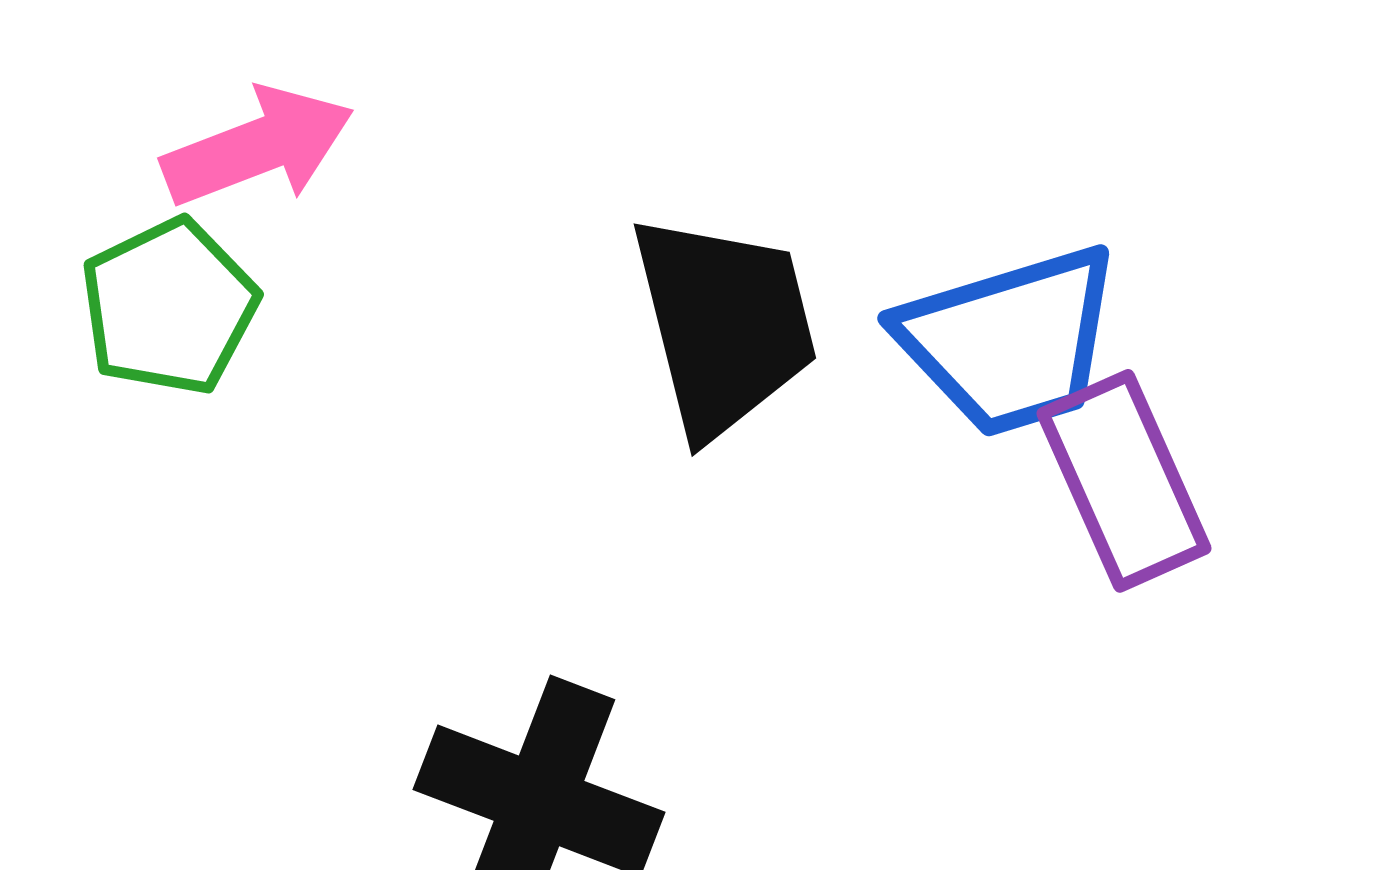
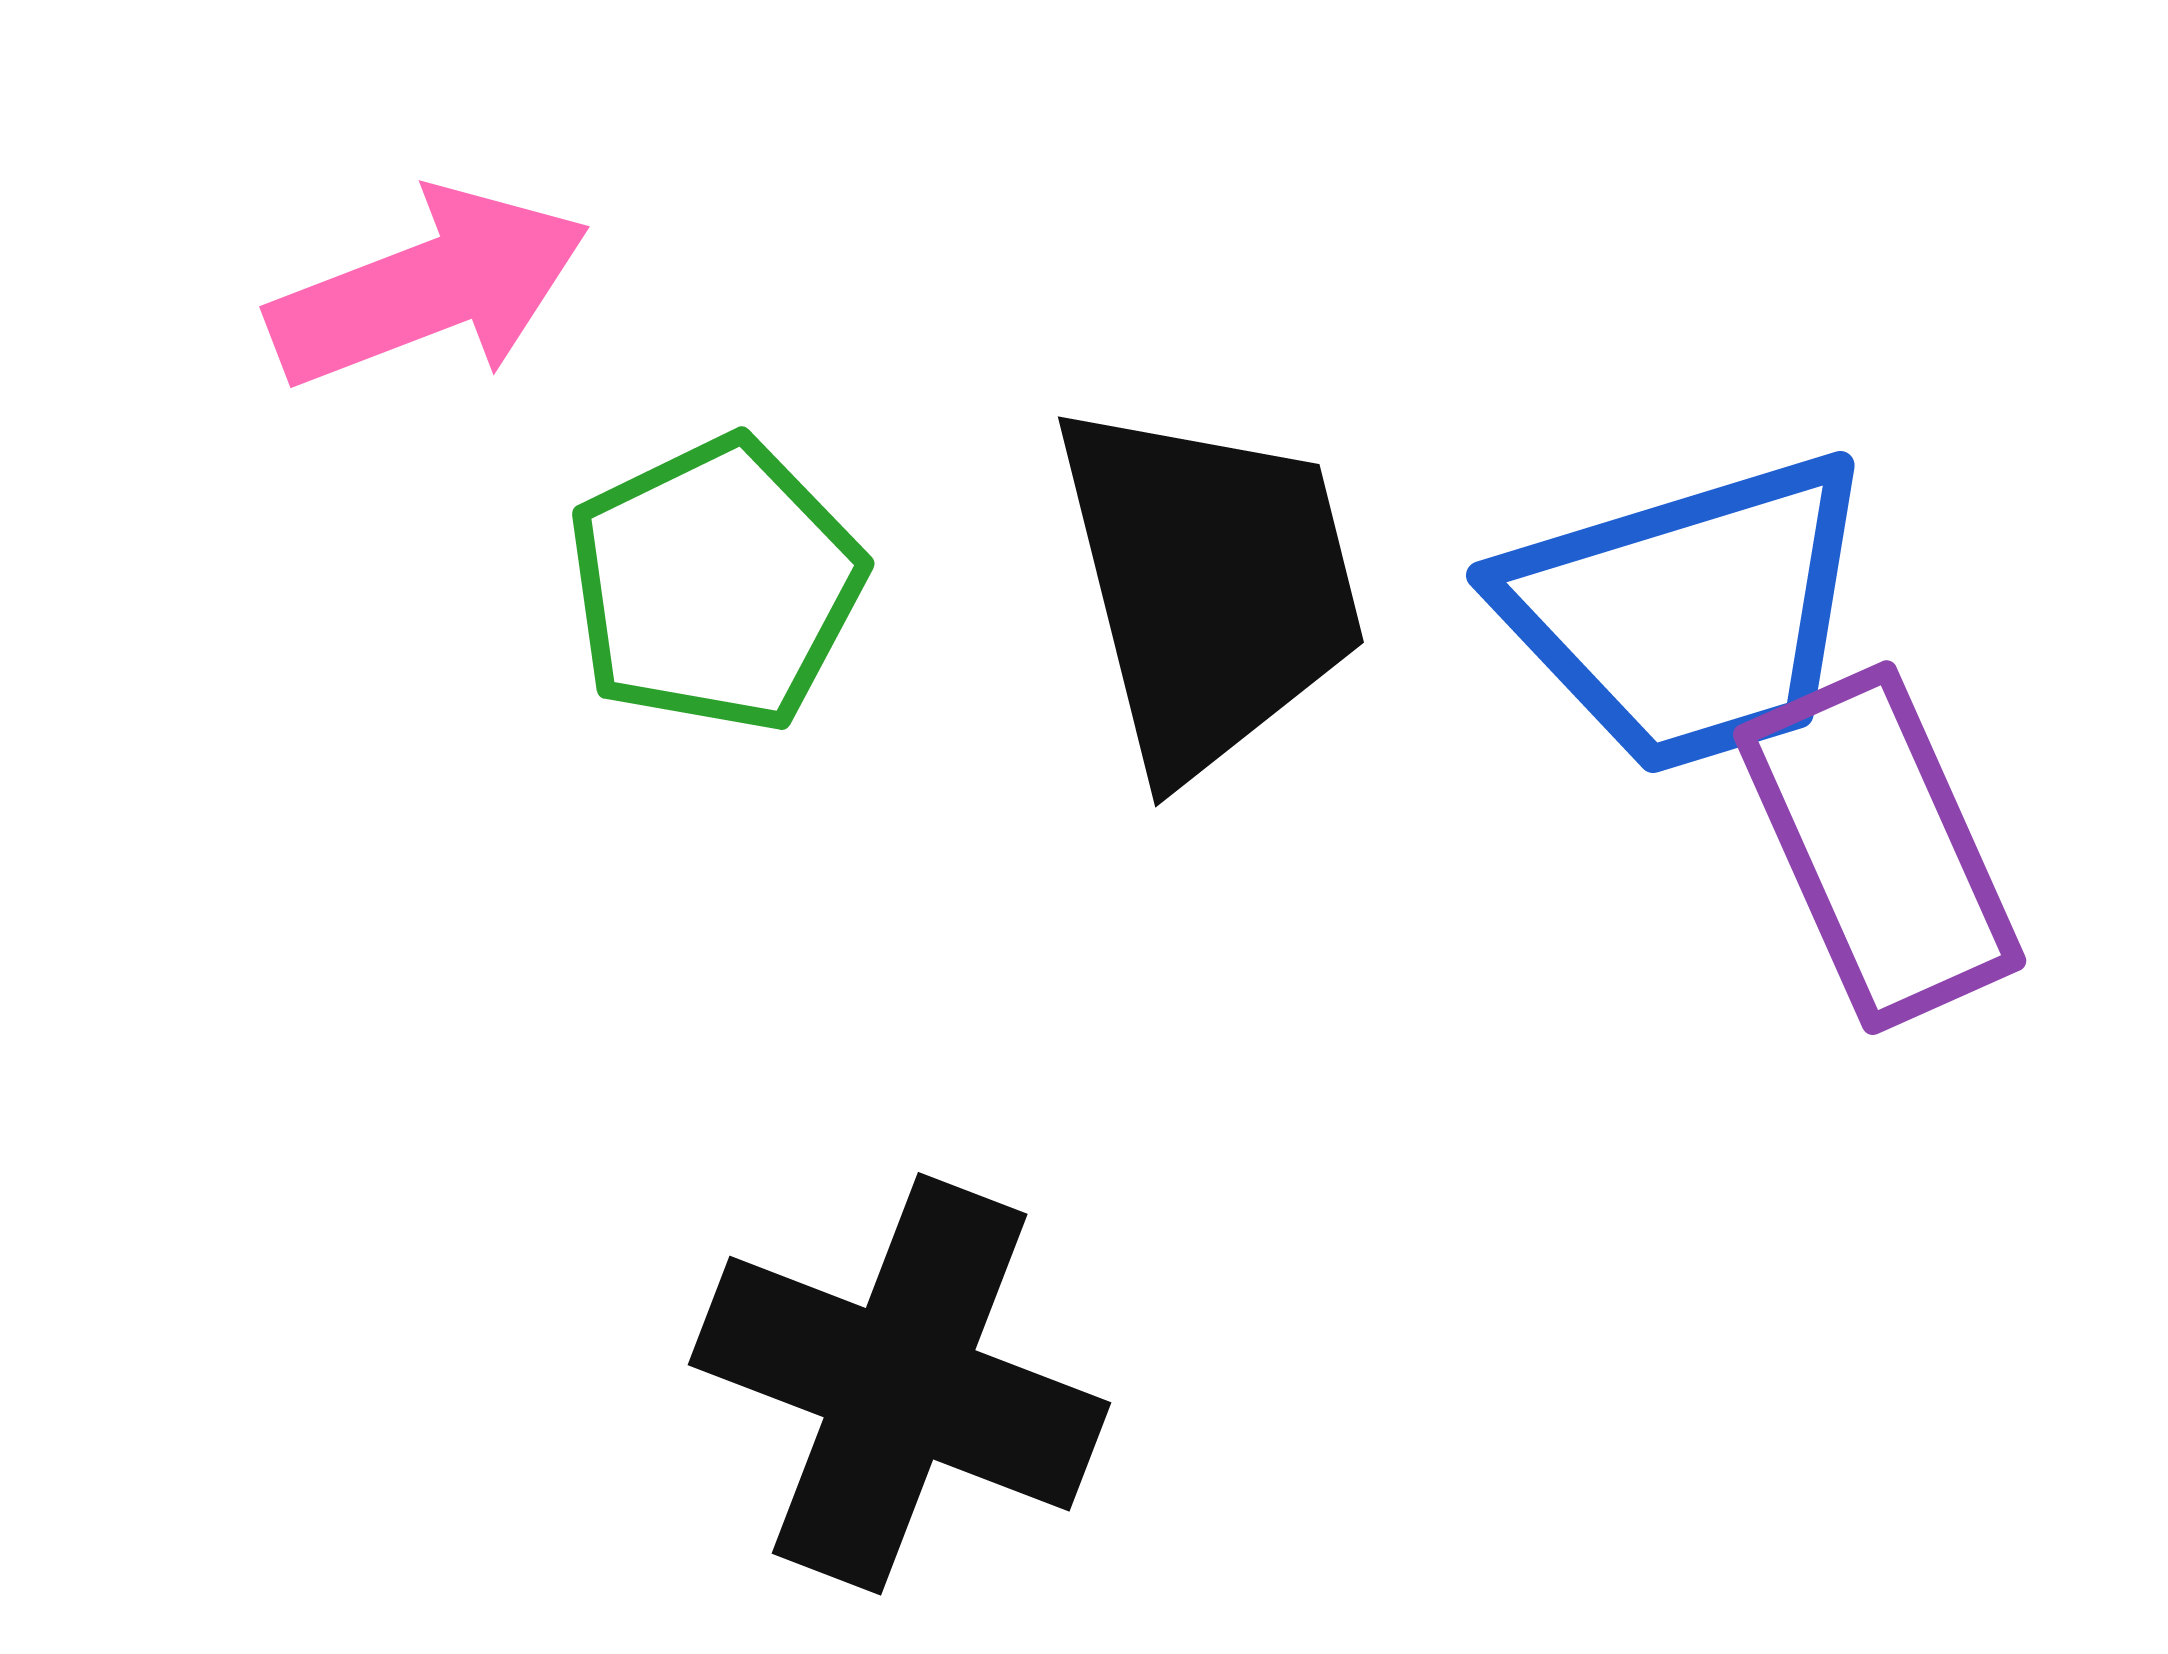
green pentagon: (169, 307) -> (715, 585), moved

